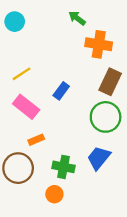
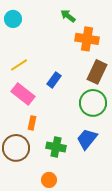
orange rectangle: (36, 140) -> (32, 123), turned -56
orange circle: (54, 194) -> (49, 180), moved

